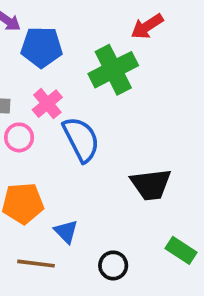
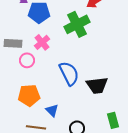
blue semicircle: (81, 139) -> (69, 73), moved
green rectangle: (181, 250) -> (113, 120), turned 42

